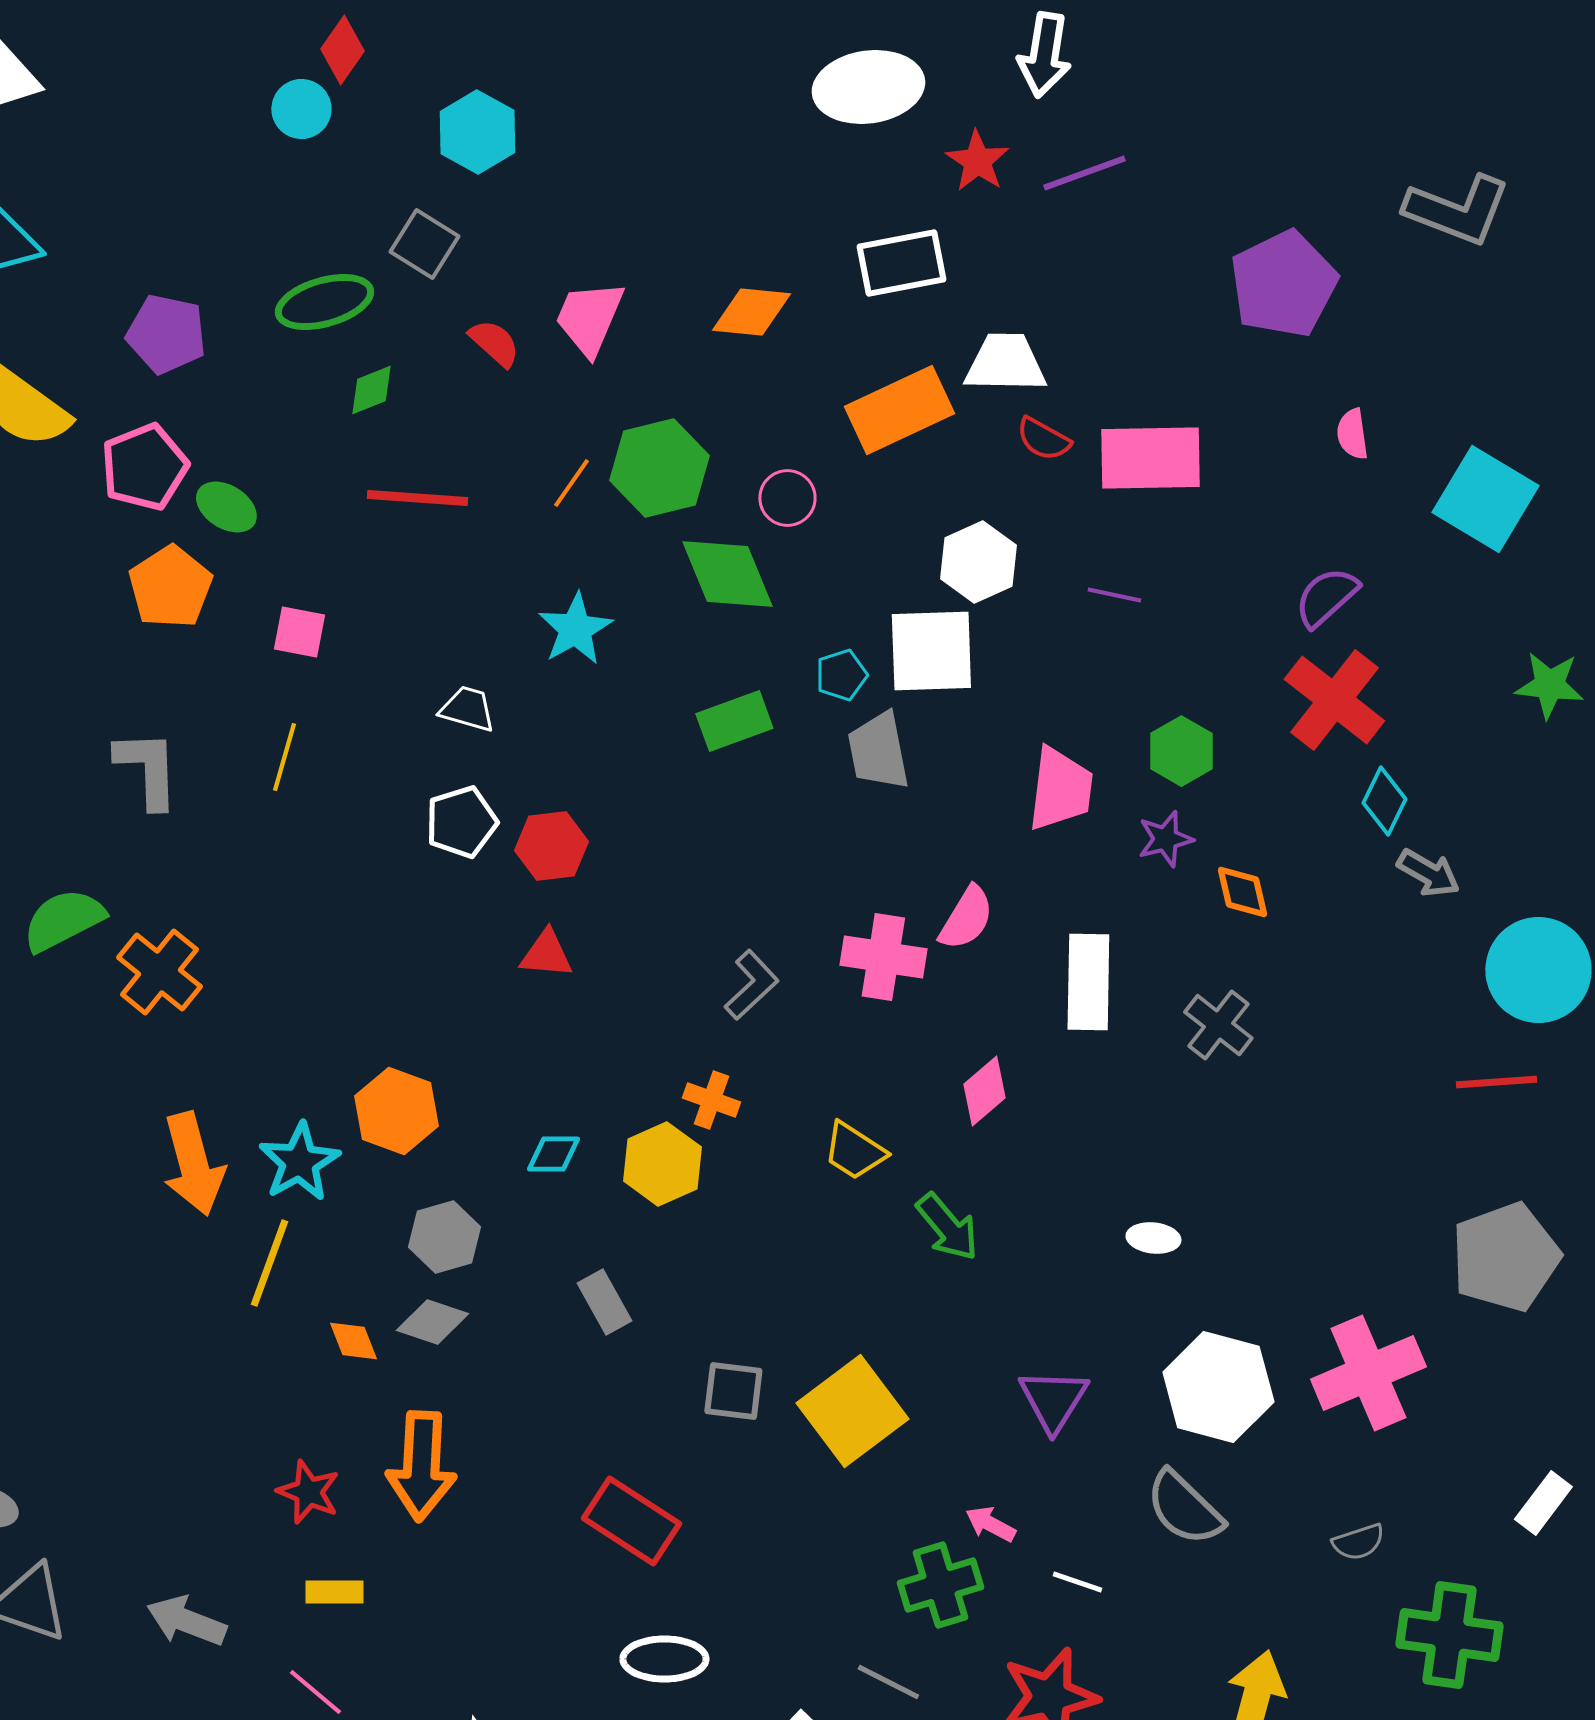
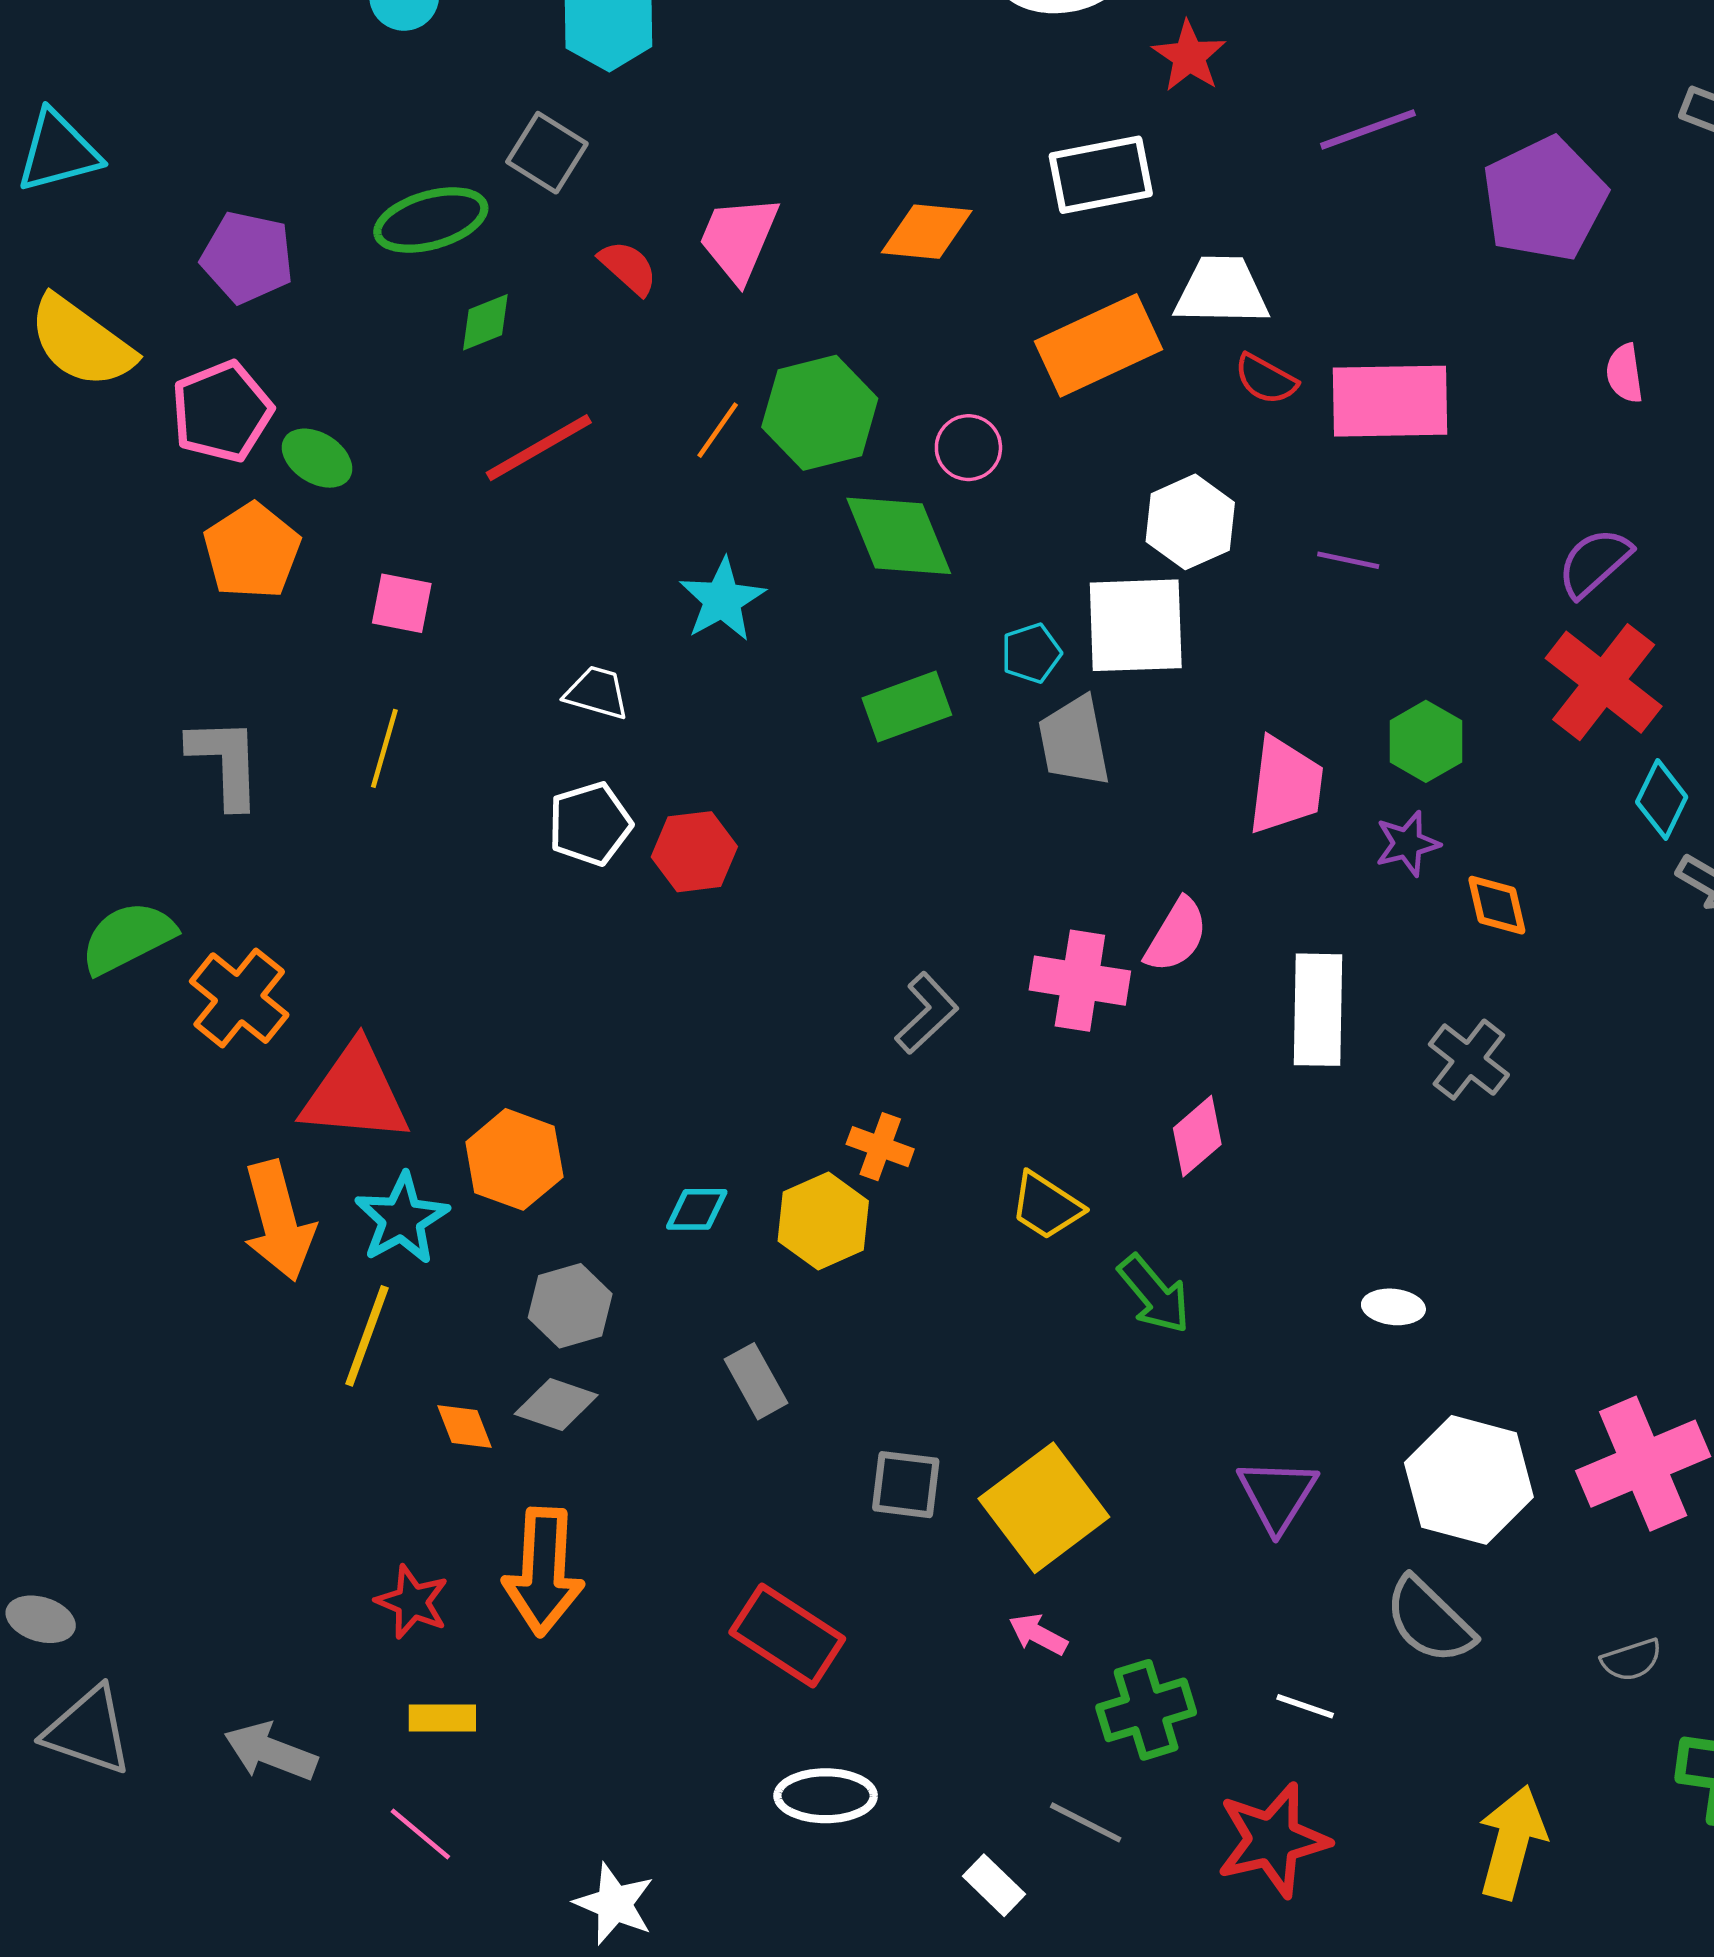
purple line: (1084, 173) -> (1368, 129), moved
red line: (417, 498) -> (539, 448), turned -34
red triangle: (546, 954) -> (355, 1093), moved, size x1.8
pink arrow: (990, 1524) -> (1038, 1634), moved

